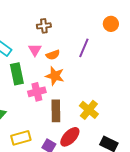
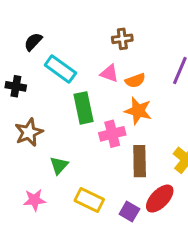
pink triangle: (35, 50) -> (109, 73), turned -40
yellow rectangle: (21, 138) -> (89, 200), turned 42

